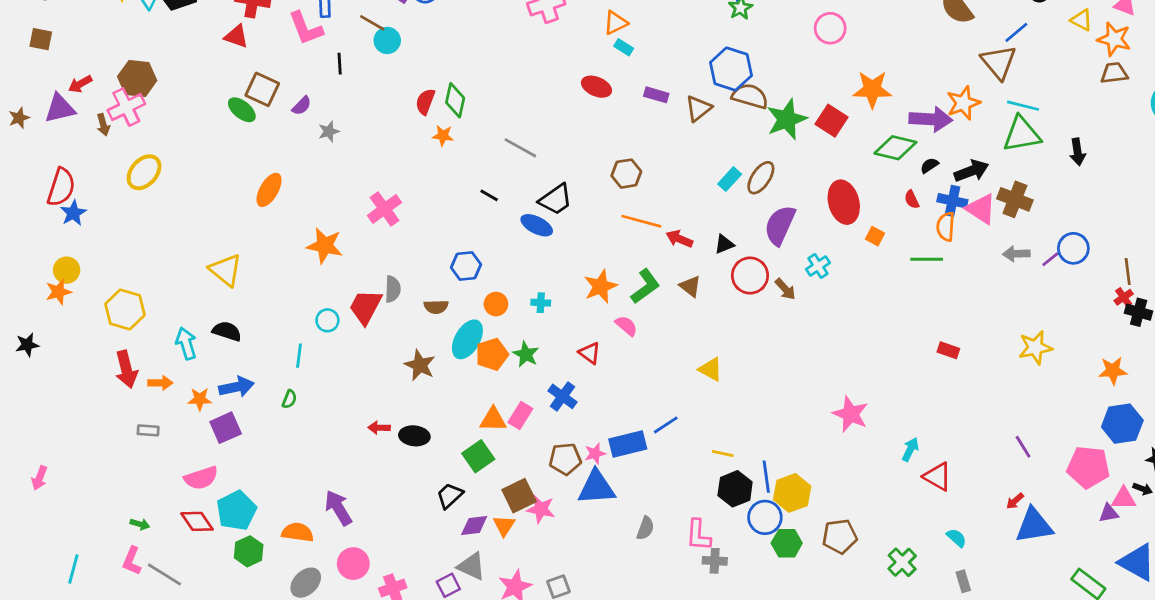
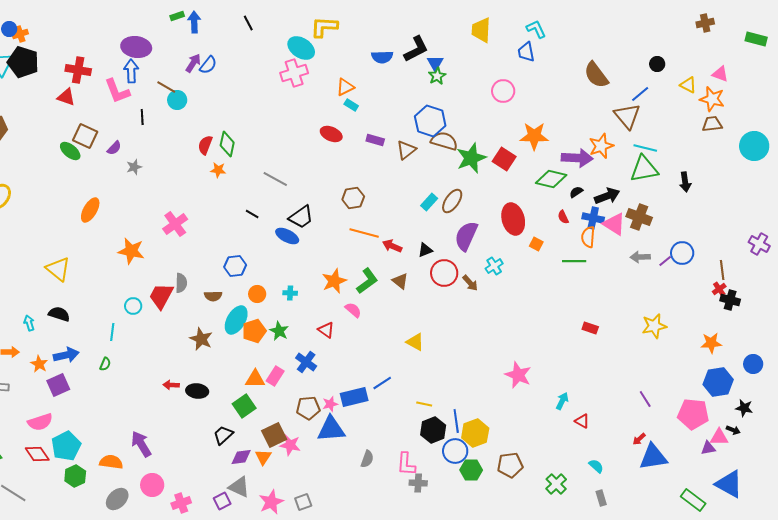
cyan arrow: (186, 343) -> (29, 323), size x0.7
orange star: (200, 399) -> (39, 364), turned 30
red triangle: (938, 477) -> (582, 421), size x0.7

